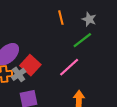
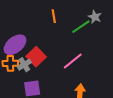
orange line: (61, 18) -> (54, 16), moved
green line: (82, 40) -> (81, 27), moved

